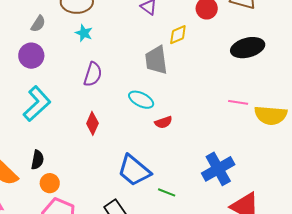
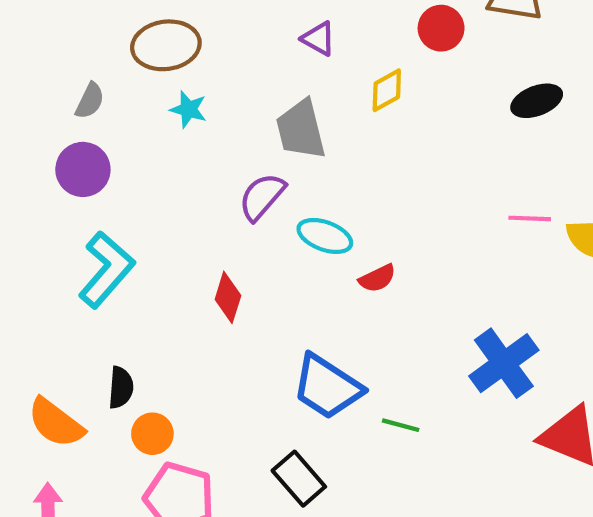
black ellipse: (248, 48) -> (537, 101), size x0.7
gray trapezoid: (156, 60) -> (301, 130), moved
purple semicircle: (93, 74) -> (262, 197), moved, turned -150

